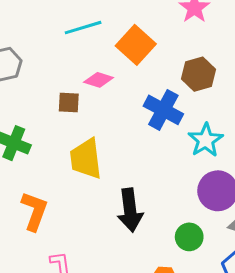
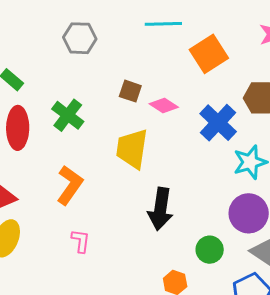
pink diamond: (99, 80) -> (164, 106), moved

